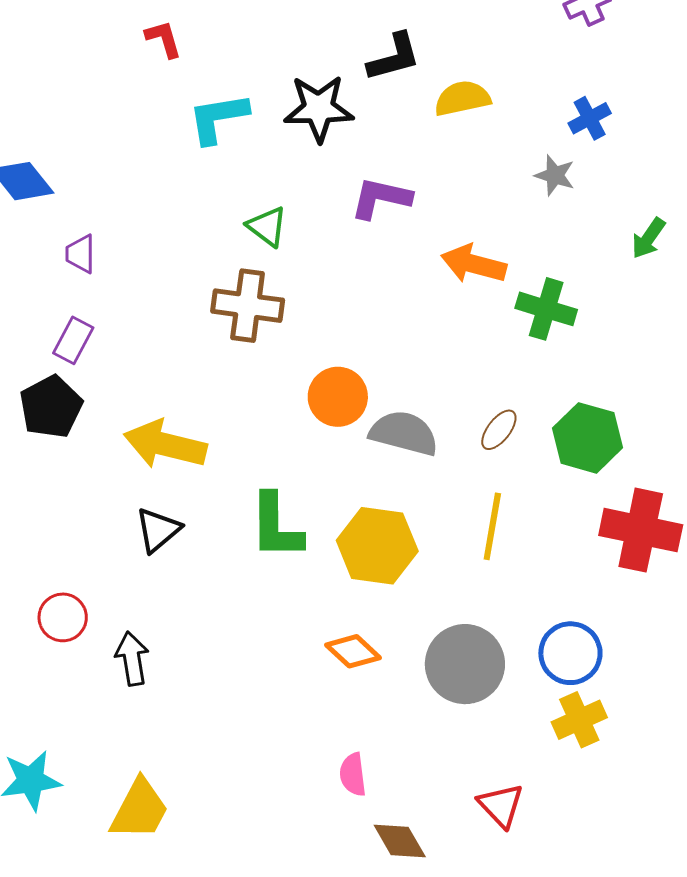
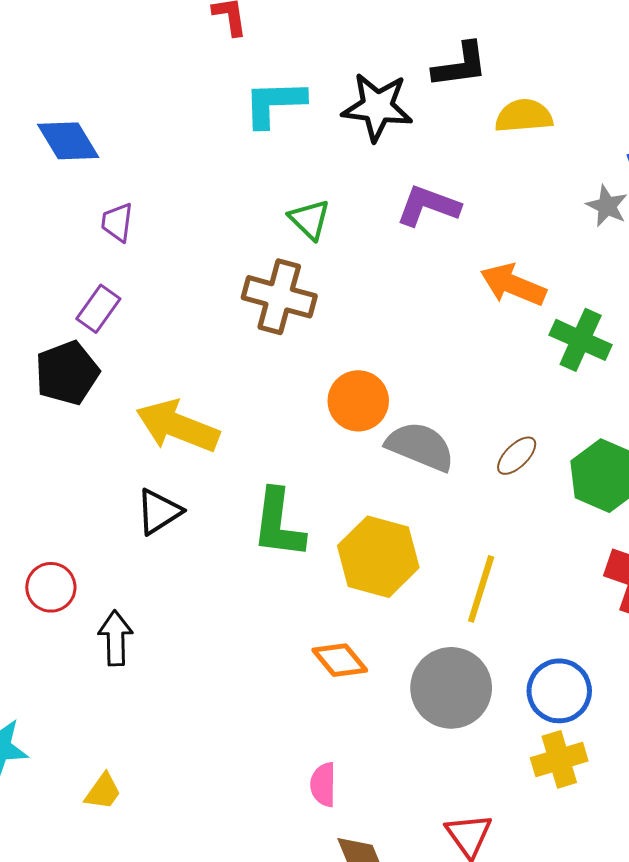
yellow line: (492, 526) -> (481, 589), moved
yellow trapezoid: (140, 809) -> (103, 792), size x0.6

